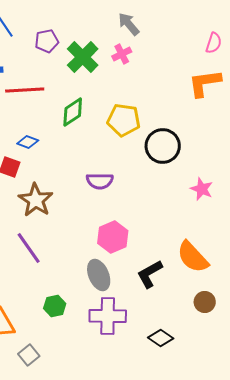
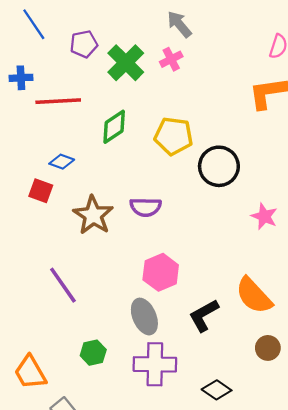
brown star: (36, 200) -> (93, 215), moved

